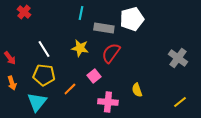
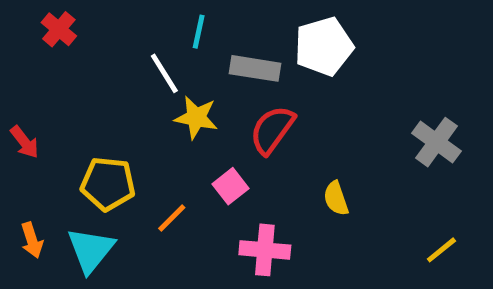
white line: (44, 49) -> (164, 73), moved
orange arrow: (12, 83) -> (32, 240), moved
yellow semicircle: (137, 90) -> (336, 198), moved

